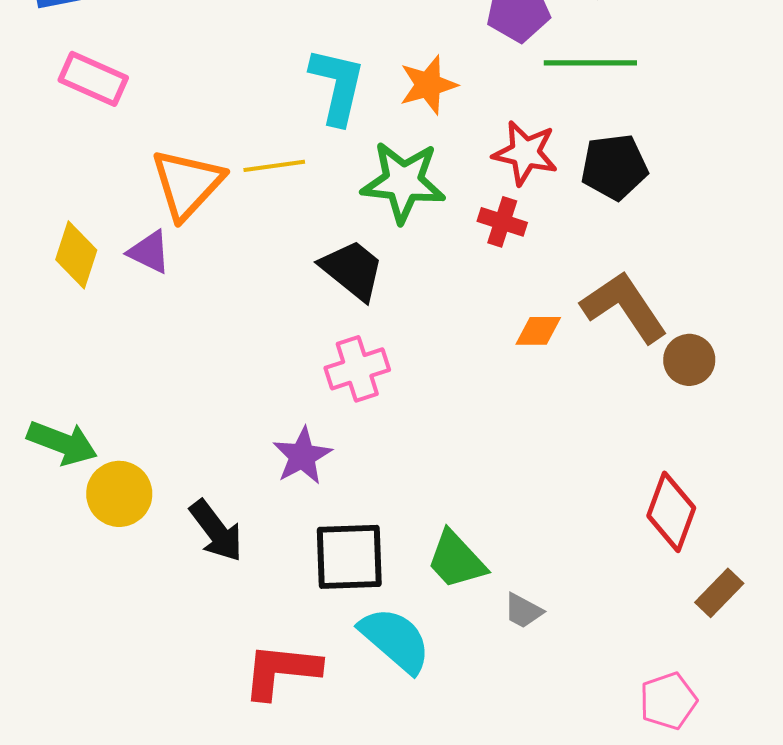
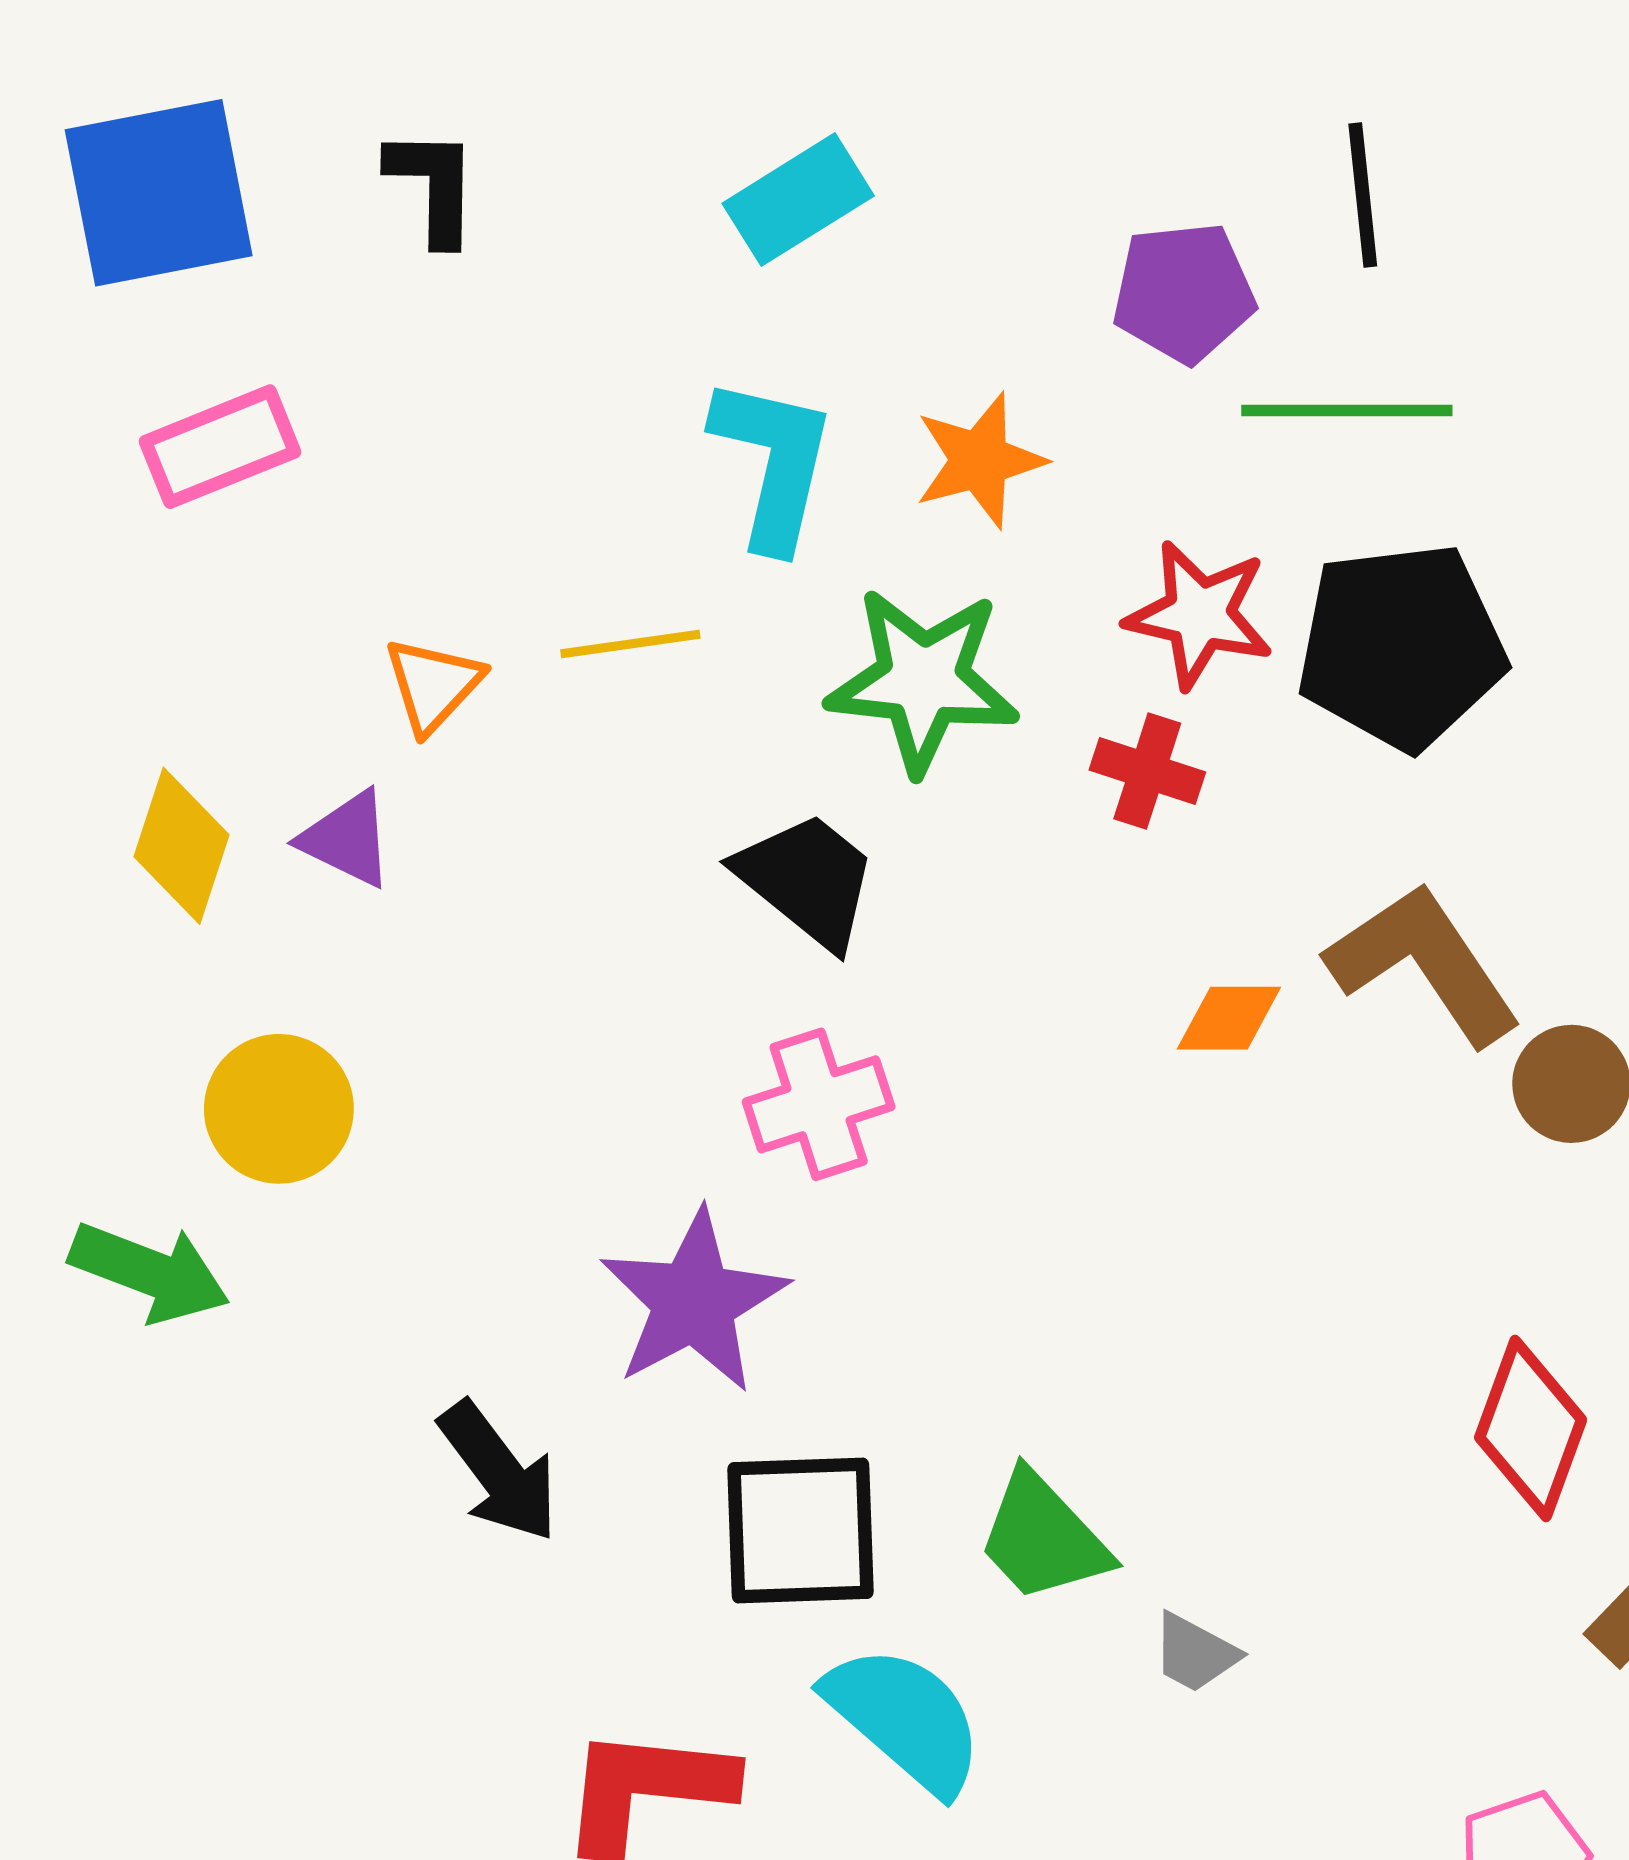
pink rectangle: (93, 79) -> (220, 447), turned -46
black pentagon: (614, 167) -> (1401, 646), size x1.4
orange triangle: (187, 184) -> (433, 685), size x0.6
purple star: (302, 456) -> (694, 1302), size x1.4
yellow circle: (119, 494) -> (279, 1109), moved

